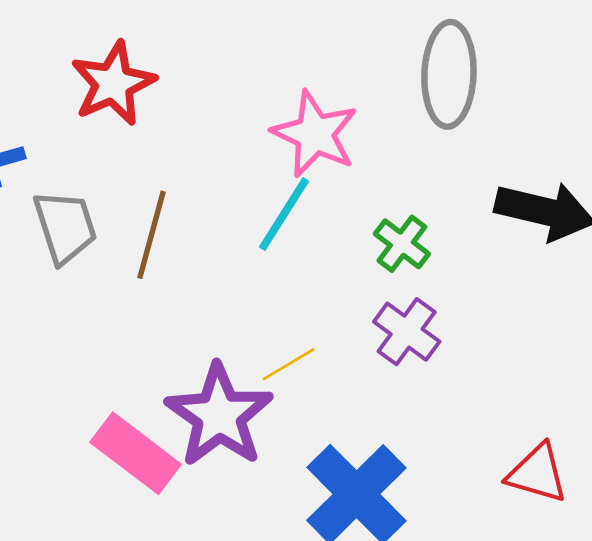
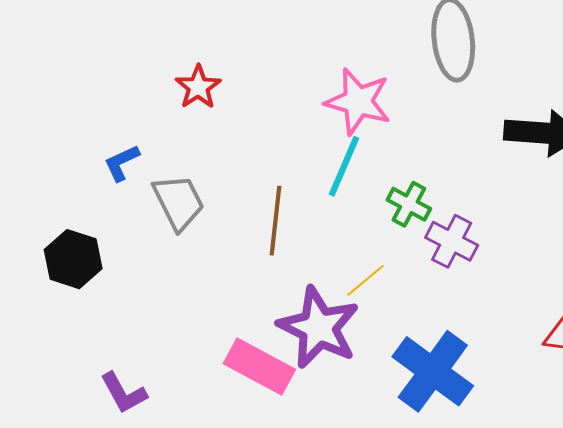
red star: (113, 83) -> (198, 87), size x0.7
brown line: (151, 235) -> (276, 221), moved
green cross: (402, 244) -> (409, 204), moved

